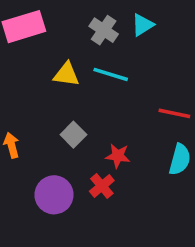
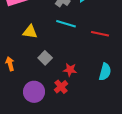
yellow triangle: (66, 74) -> (30, 32), moved
red line: (174, 113) -> (100, 34), moved

